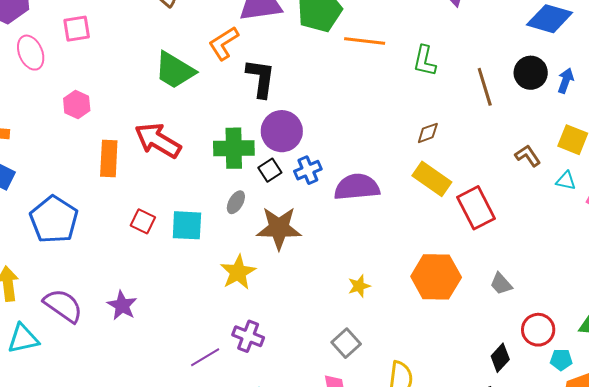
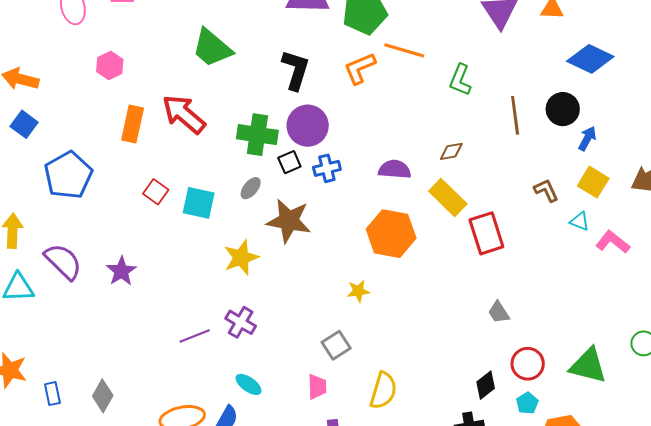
orange L-shape: (224, 43) -> (360, 68), moved
blue arrow: (566, 81) -> (587, 138), moved
purple semicircle: (357, 187) -> (395, 169), moved, size x0.7
orange hexagon: (436, 277) -> (391, 234), moved
cyan pentagon: (561, 360) -> (527, 403), moved, turned 30

